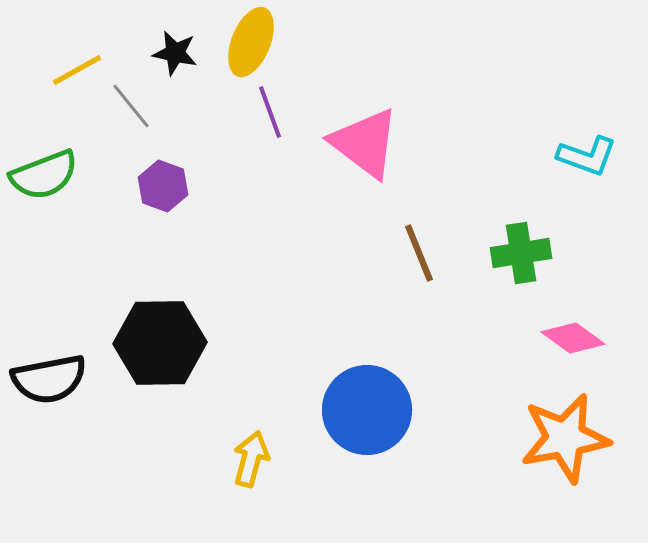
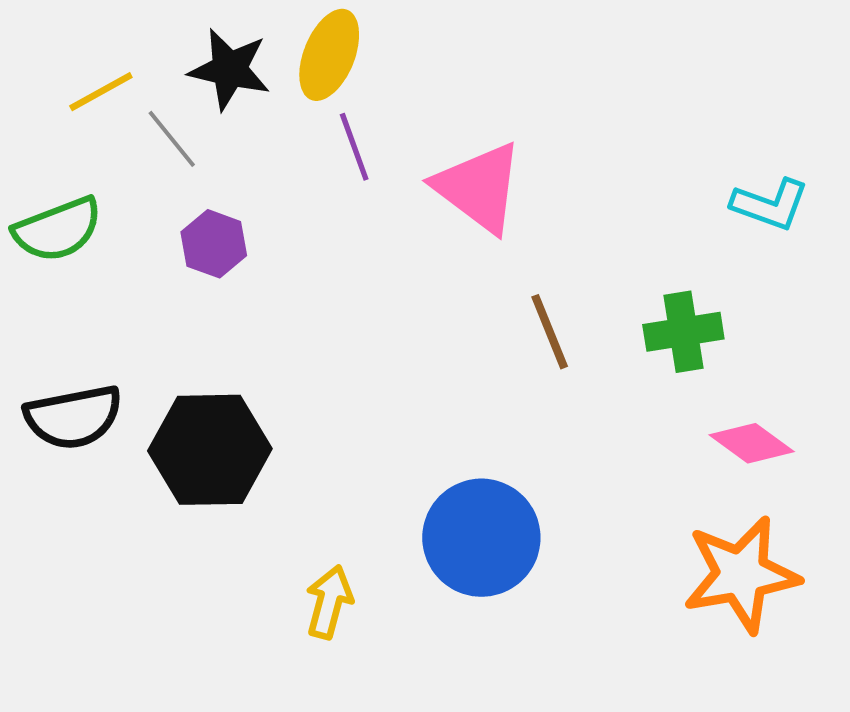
black star: (175, 53) -> (230, 69), size x1.4
black semicircle: (49, 379) -> (73, 417), moved

